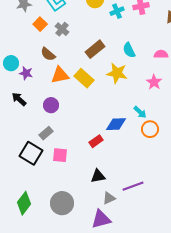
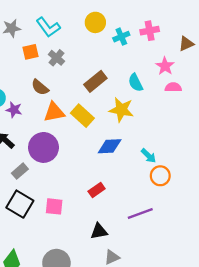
orange square: (40, 24) -> (30, 52), turned 32
pink star: (154, 82) -> (165, 66), moved
purple circle: (51, 105) -> (43, 147), size x1.6
blue diamond: (116, 124) -> (110, 146), moved
gray rectangle: (46, 133) -> (20, 171), moved
purple line: (133, 186) -> (140, 214), moved

